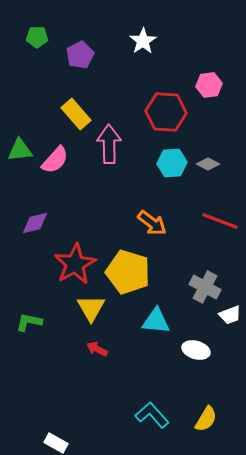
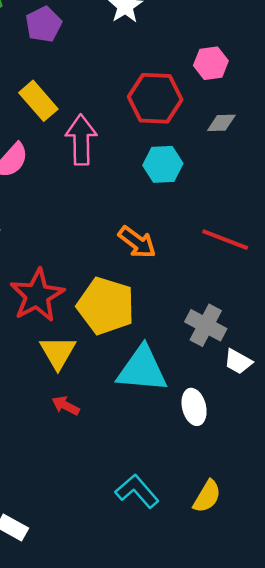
gray diamond: (208, 164) -> (221, 123), moved, turned -30
white trapezoid: (230, 315) -> (238, 362), turned 50
cyan triangle: (156, 321) -> (142, 369), size x1.4
white ellipse: (196, 350) -> (194, 407), turned 60

